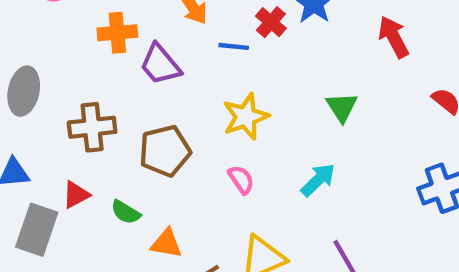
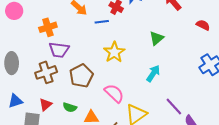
purple trapezoid: (160, 64) -> (59, 50), moved, turned -30
green triangle: (342, 107) -> (157, 38), turned 35
pink semicircle: (241, 180) -> (114, 93), moved, size x1.5

